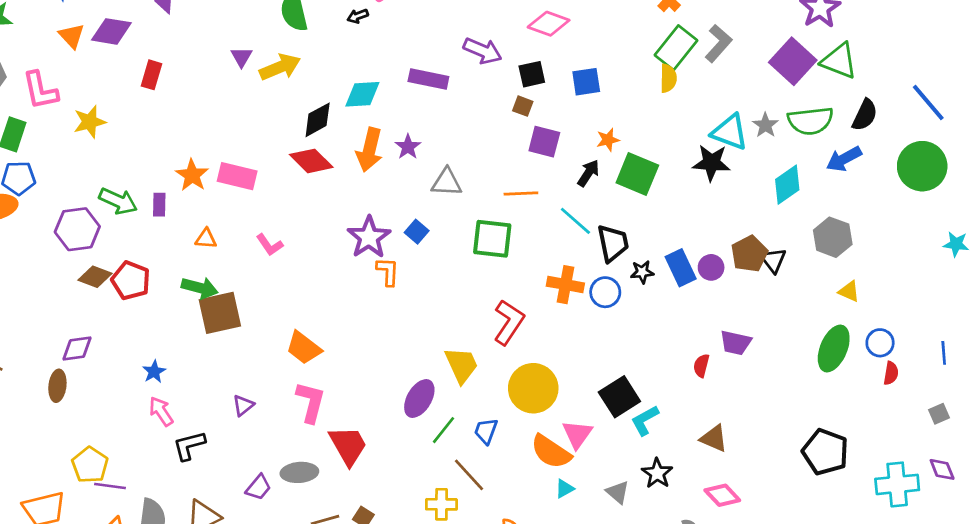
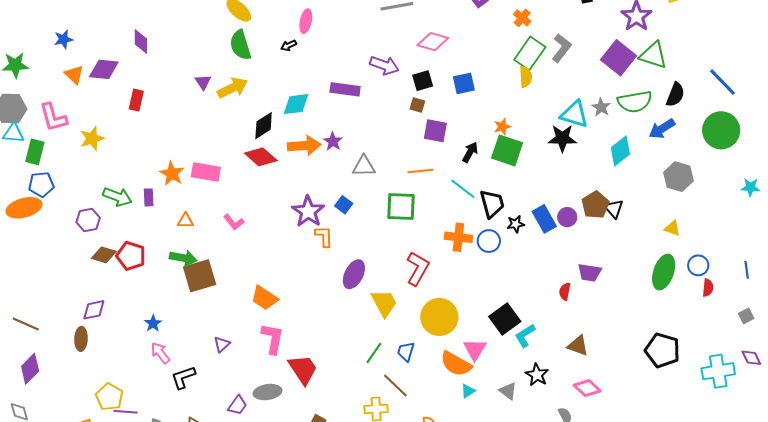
orange star: (608, 140) -> (502, 127), moved
orange arrow: (369, 150) -> (304, 146), turned -104
purple hexagon: (77, 229) -> (88, 220), size x0.7
gray hexagon: (833, 237) -> (679, 177), moved
purple ellipse: (419, 398) -> (354, 274), moved

